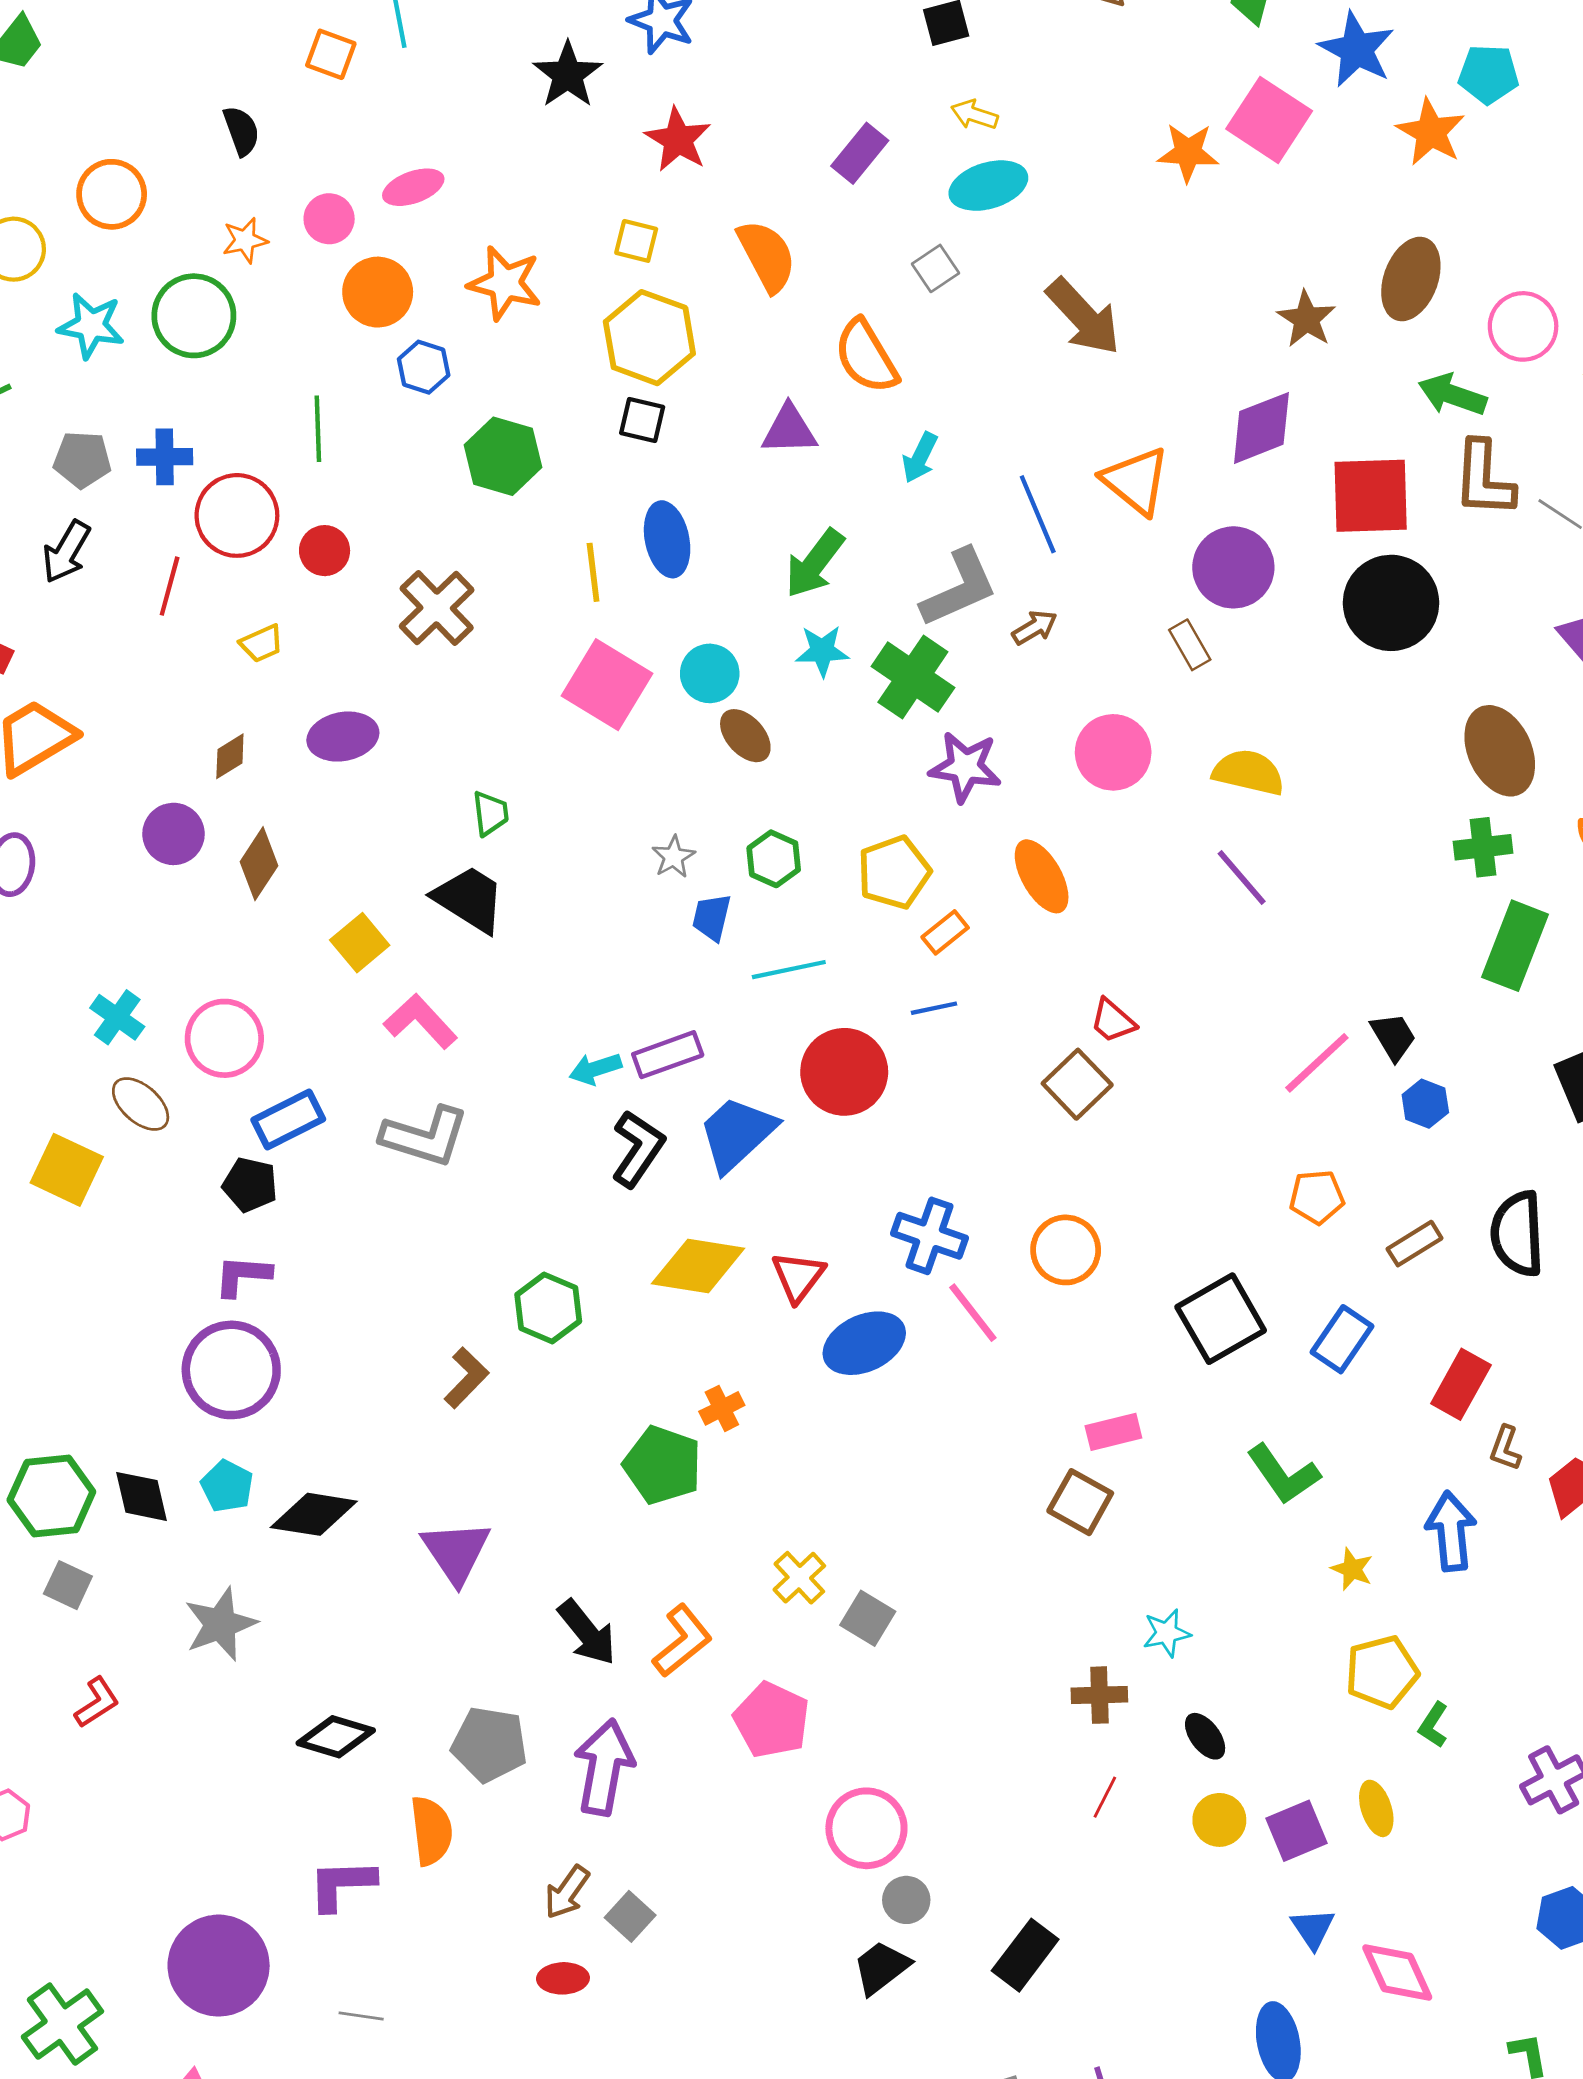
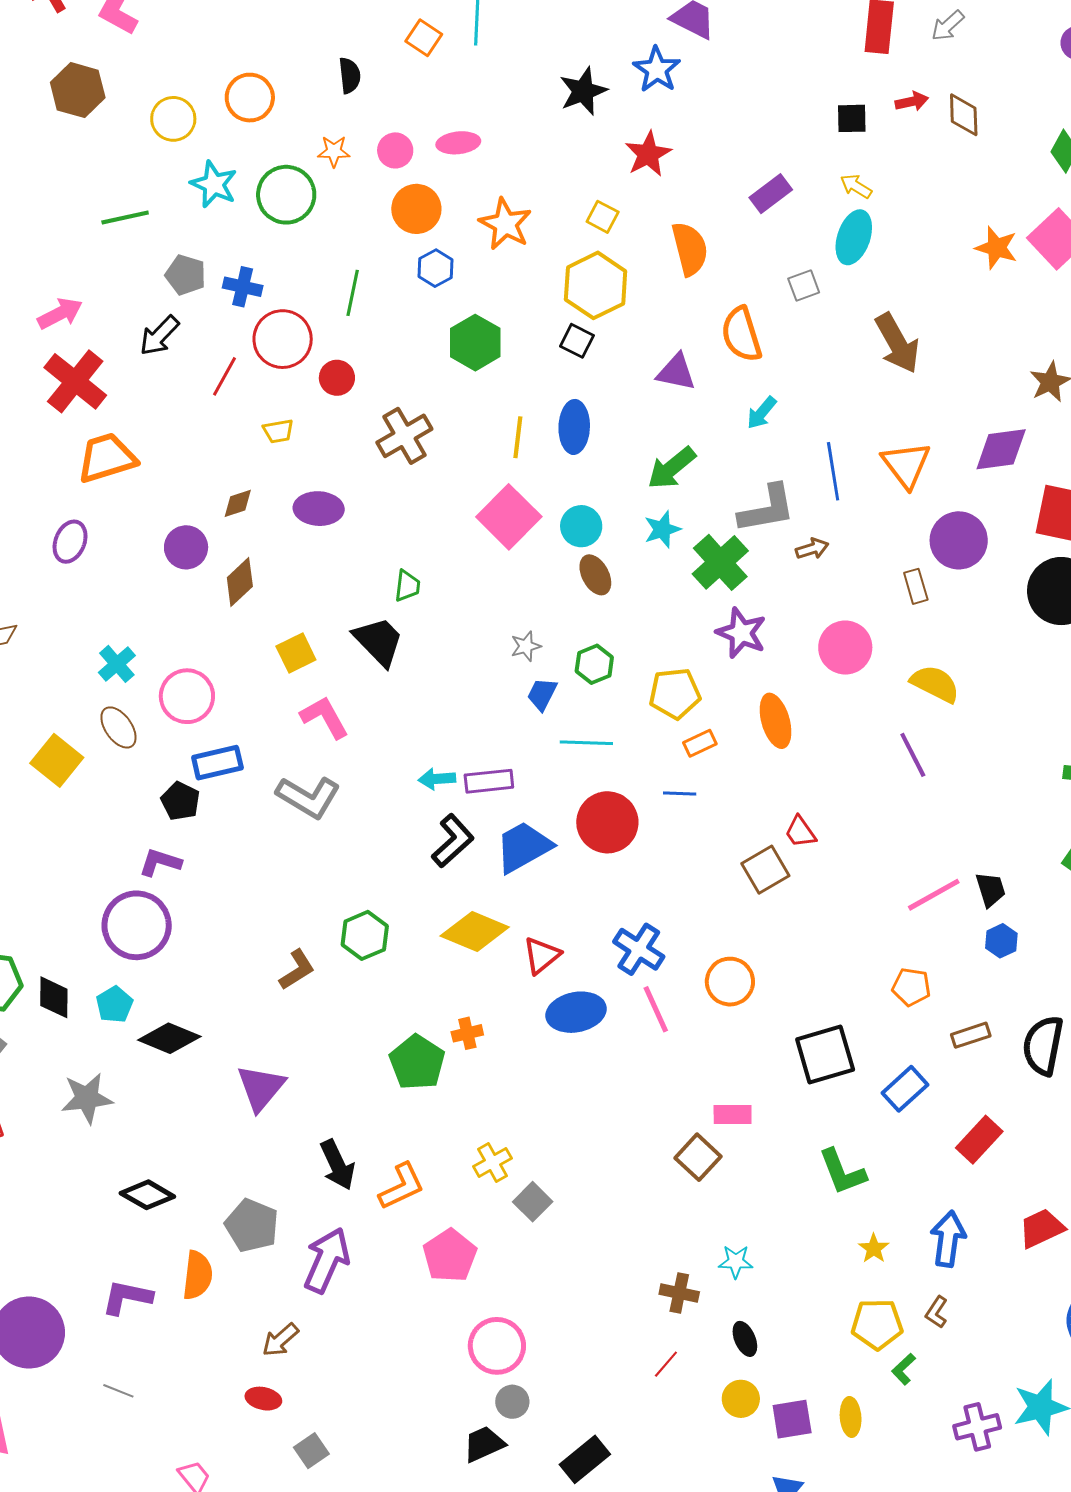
cyan ellipse: (988, 186) -> (854, 237), turned -68
cyan star: (822, 651) -> (662, 529), turned -30
brown L-shape: (1505, 1448) -> (937, 1312), moved
gray square: (630, 1916) -> (311, 1451), moved

